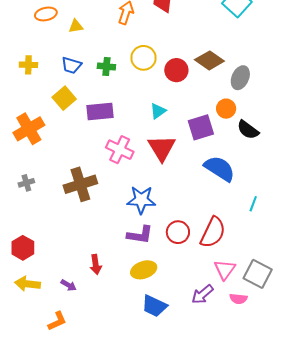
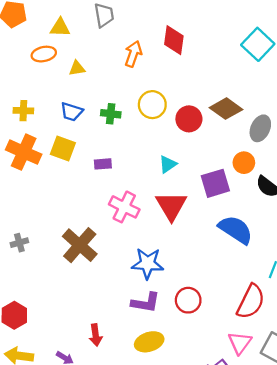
yellow square: (64, 98) -> (63, 148), turned -30
purple rectangle: (100, 111) -> (103, 164), size x0.6
orange cross: (29, 129) -> (24, 152), moved, turned -36
brown cross: (80, 184) -> (80, 245), turned -32
red semicircle: (213, 232) -> (251, 302), moved

